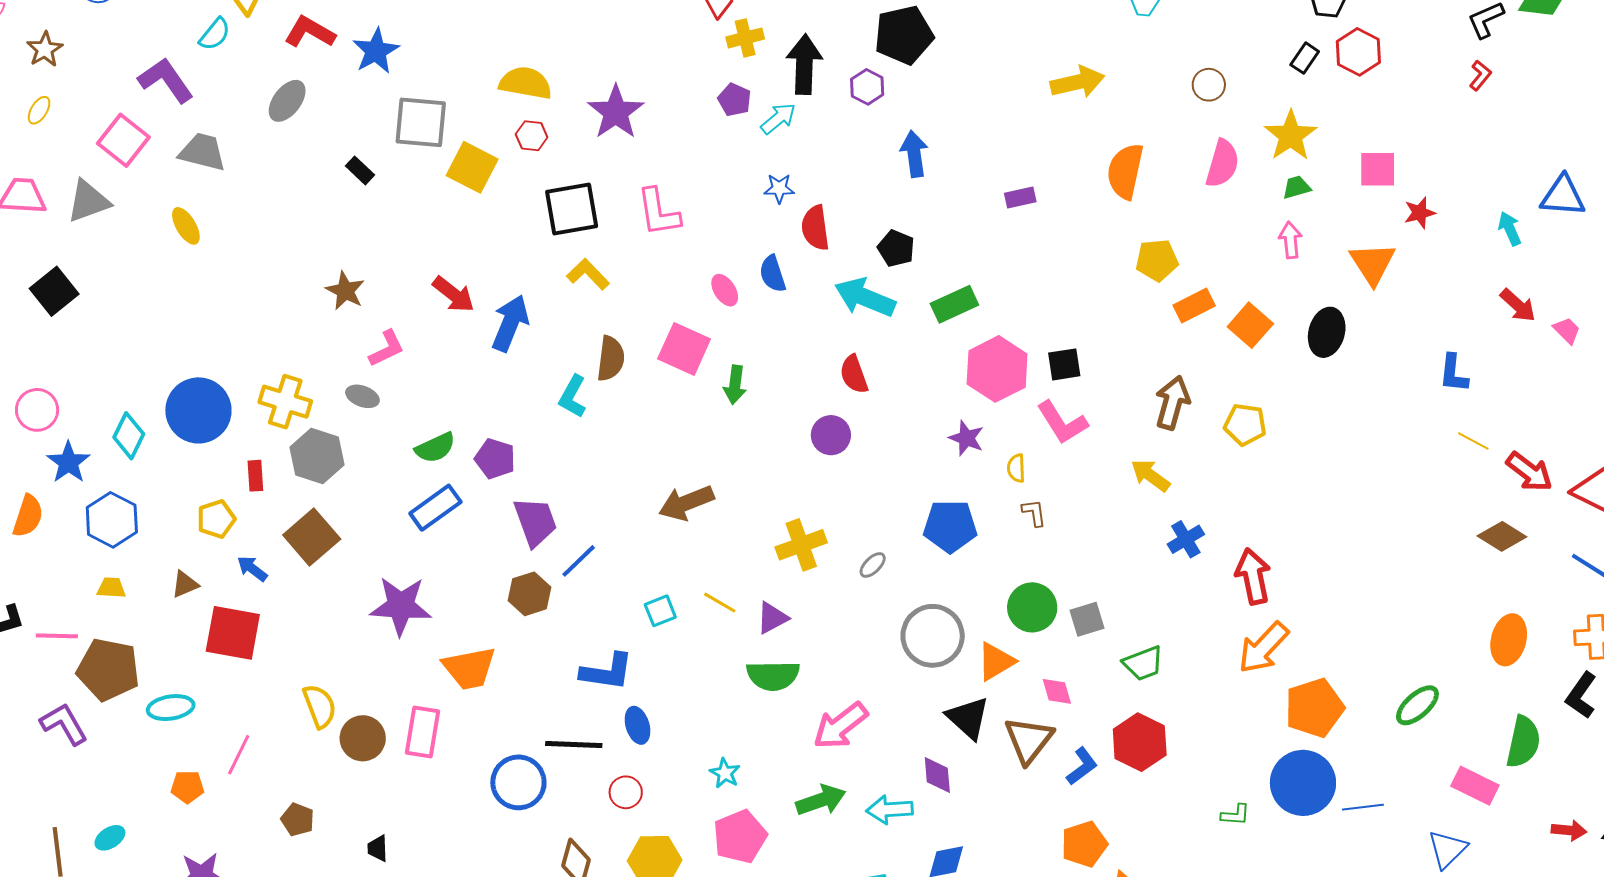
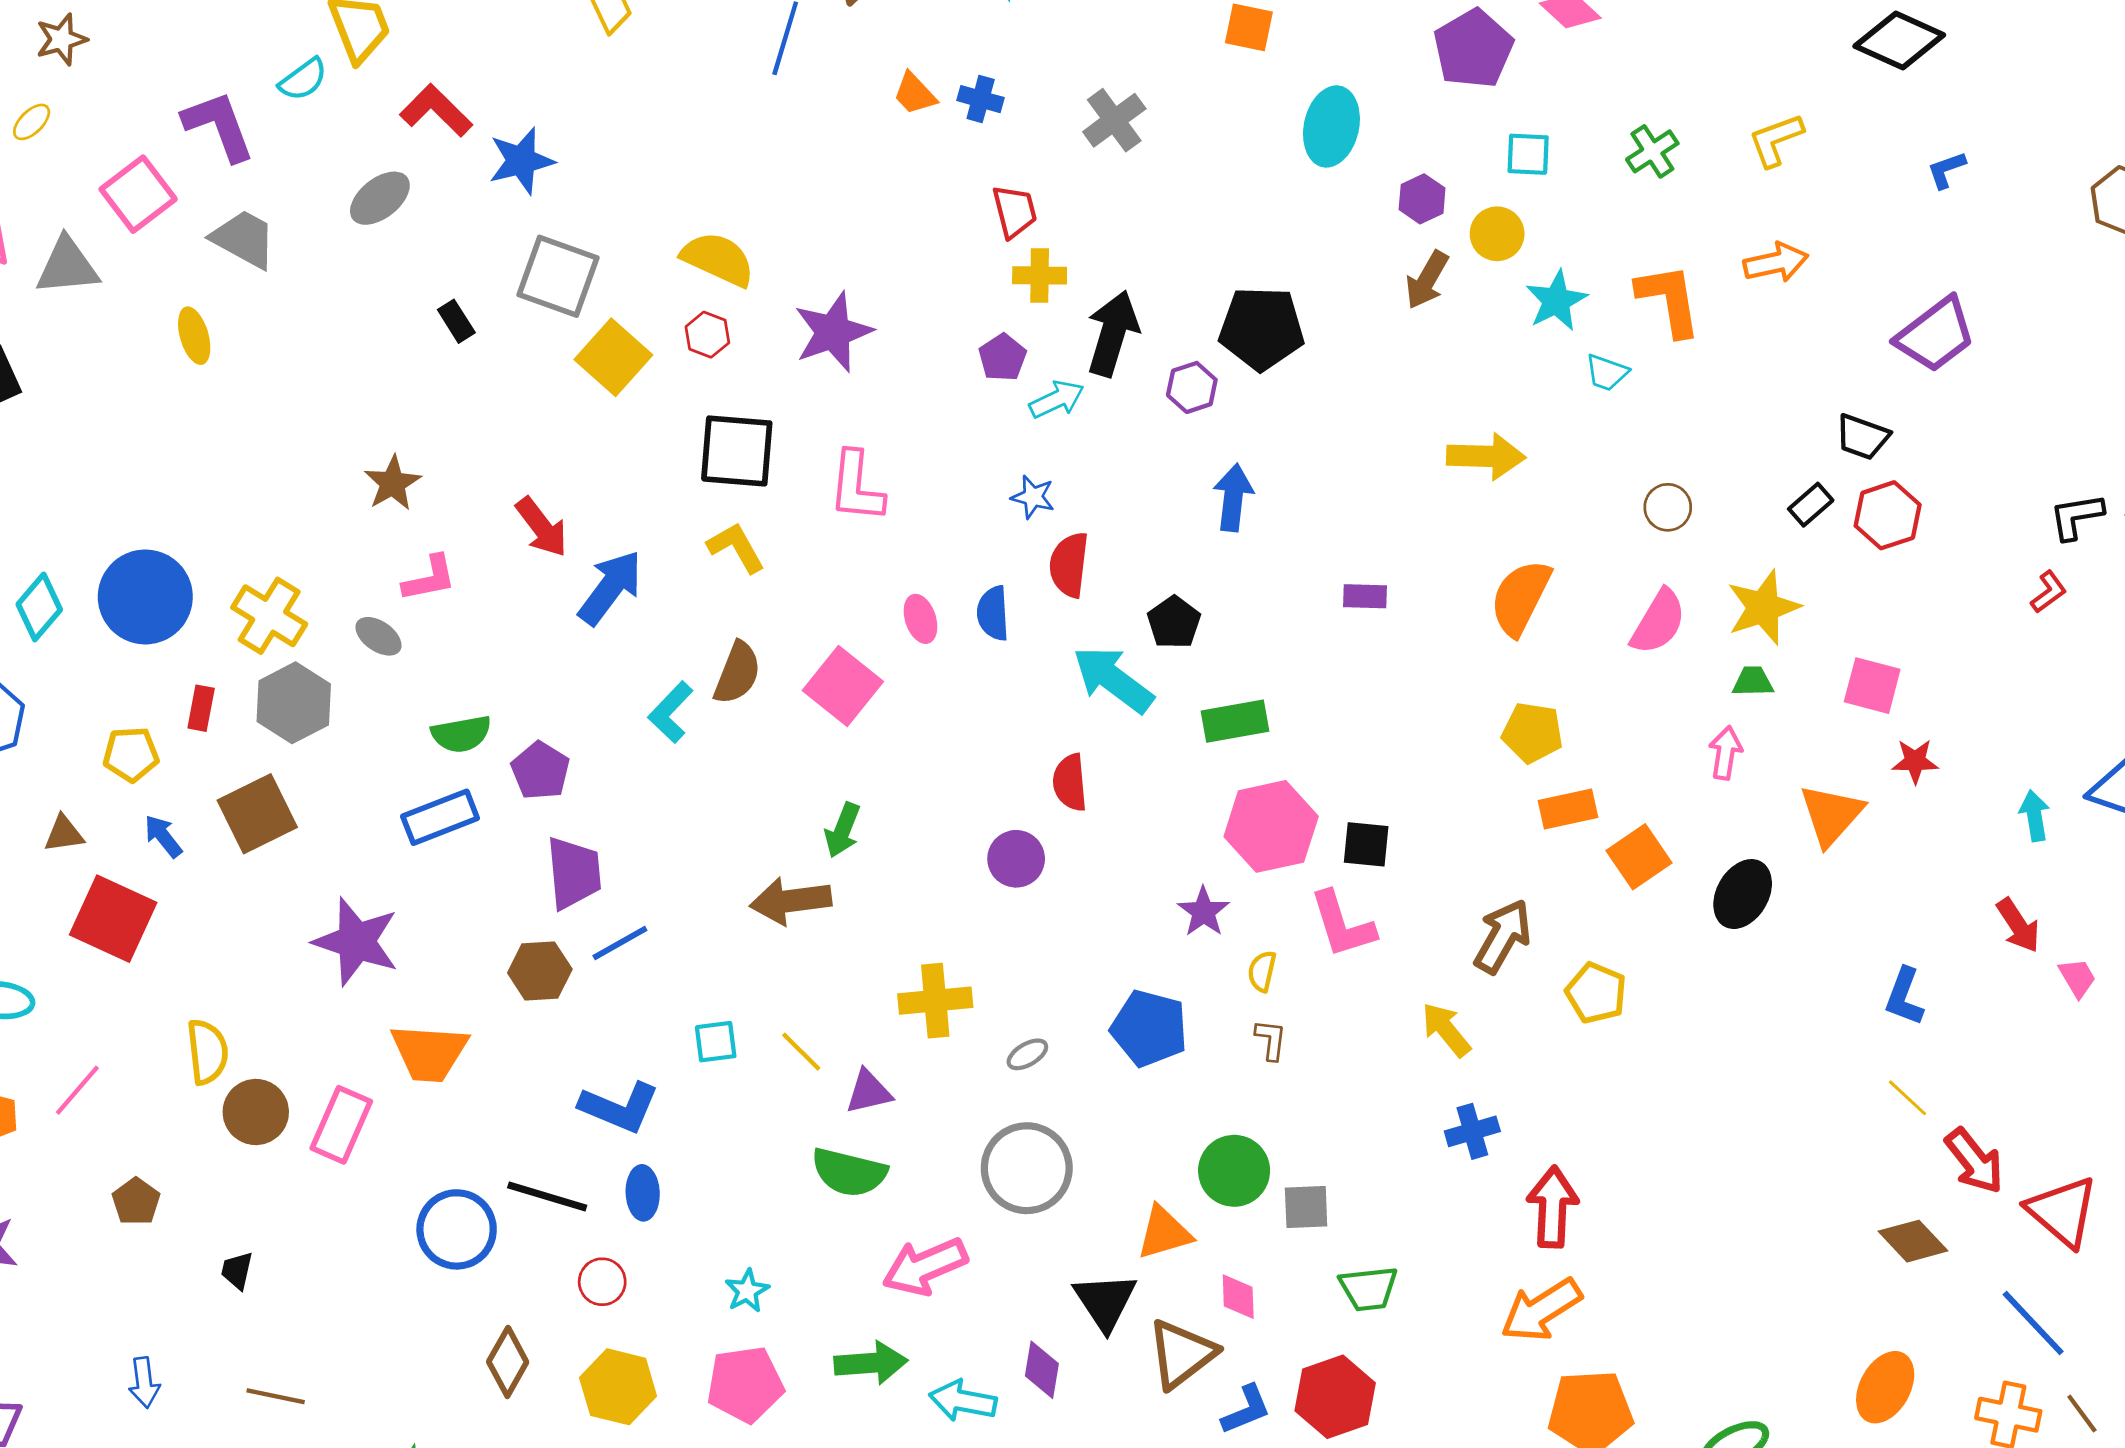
green arrow: (735, 385) -> (843, 830), moved
gray circle: (933, 636) -> (1027, 1168), moved

